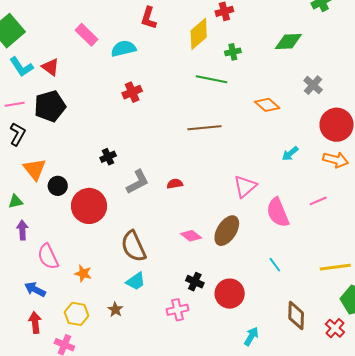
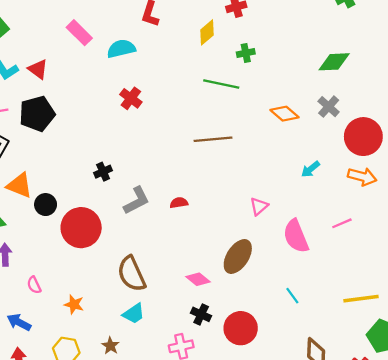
yellow diamond: (199, 34) -> (207, 32), size x0.7
green diamond: (288, 41) -> (334, 62), moved
gray cross: (313, 85) -> (329, 107), moved
red cross: (132, 92) -> (131, 98), turned -30
orange triangle: (35, 169) -> (19, 185), turned -30
pink triangle: (245, 186) -> (259, 206), size x0.7
pink diamond: (191, 236) -> (198, 279), moved
pink semicircle: (48, 257) -> (34, 285), size x0.6

